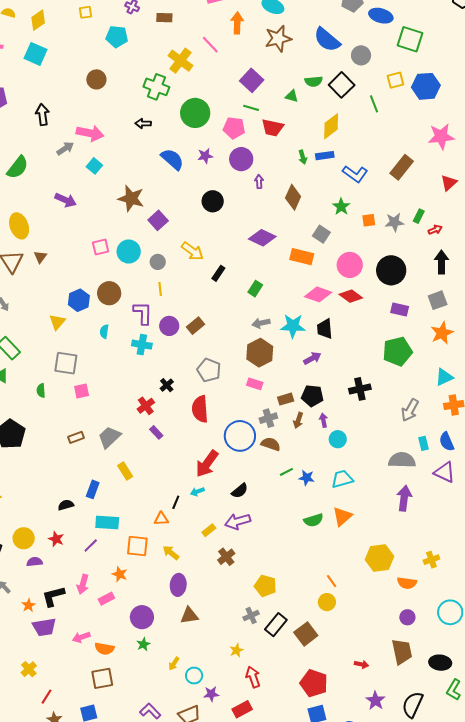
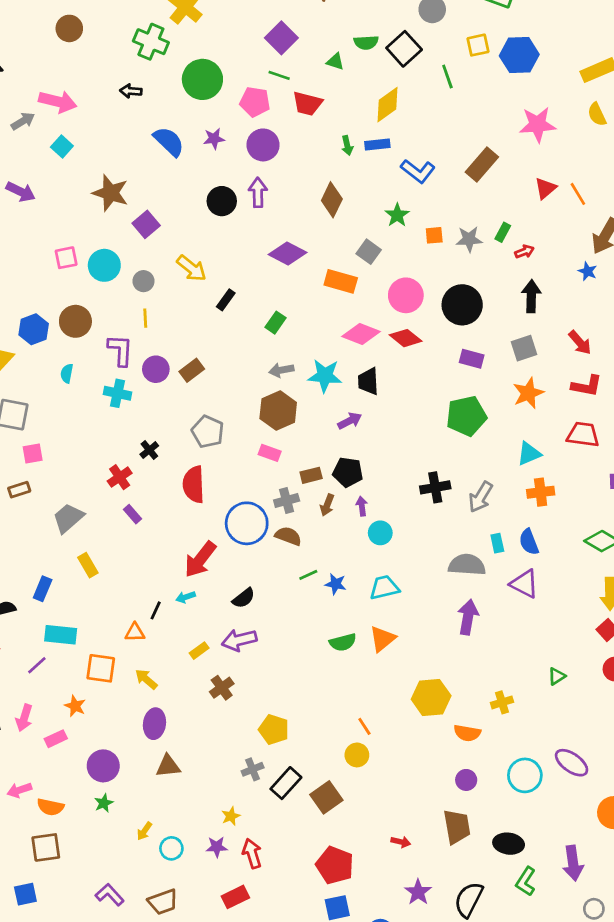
purple arrow: (259, 182) -> (258, 192), moved, size x1.5
black cross: (360, 389) -> (435, 487), moved
brown rectangle: (76, 437) -> (19, 490), moved
purple star: (211, 694) -> (217, 847), moved

